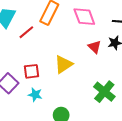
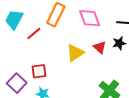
yellow triangle: (64, 64) -> (75, 53), moved

